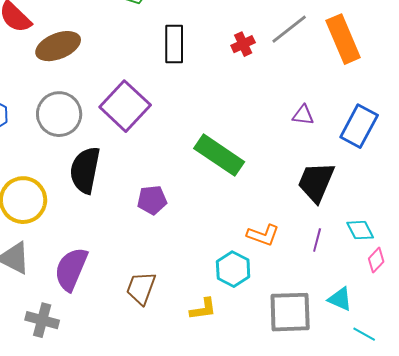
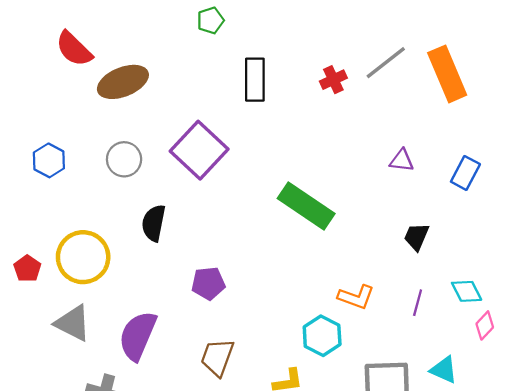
gray circle: (59, 114) -> (124, 159), size x0.7
blue rectangle: (359, 126) -> (465, 173), size x0.7
black semicircle: (85, 170) -> (154, 223), size x0.7
black trapezoid: (316, 182) -> (416, 237), size x0.6
purple pentagon: (152, 200) -> (208, 283), moved

